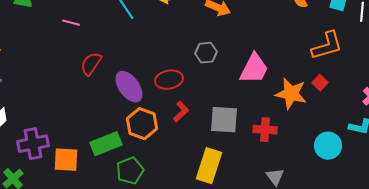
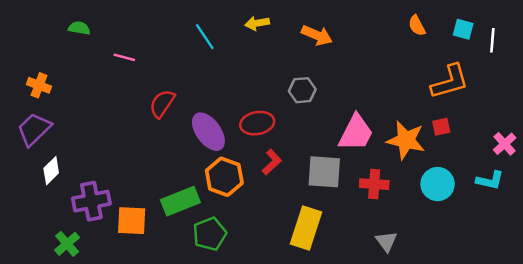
pink line: (71, 23) -> (124, 57), moved
pink trapezoid: (254, 69) -> (356, 133), moved
red square: (320, 83) -> (441, 127), turned 35
cyan circle: (328, 146) -> (438, 184), moved

